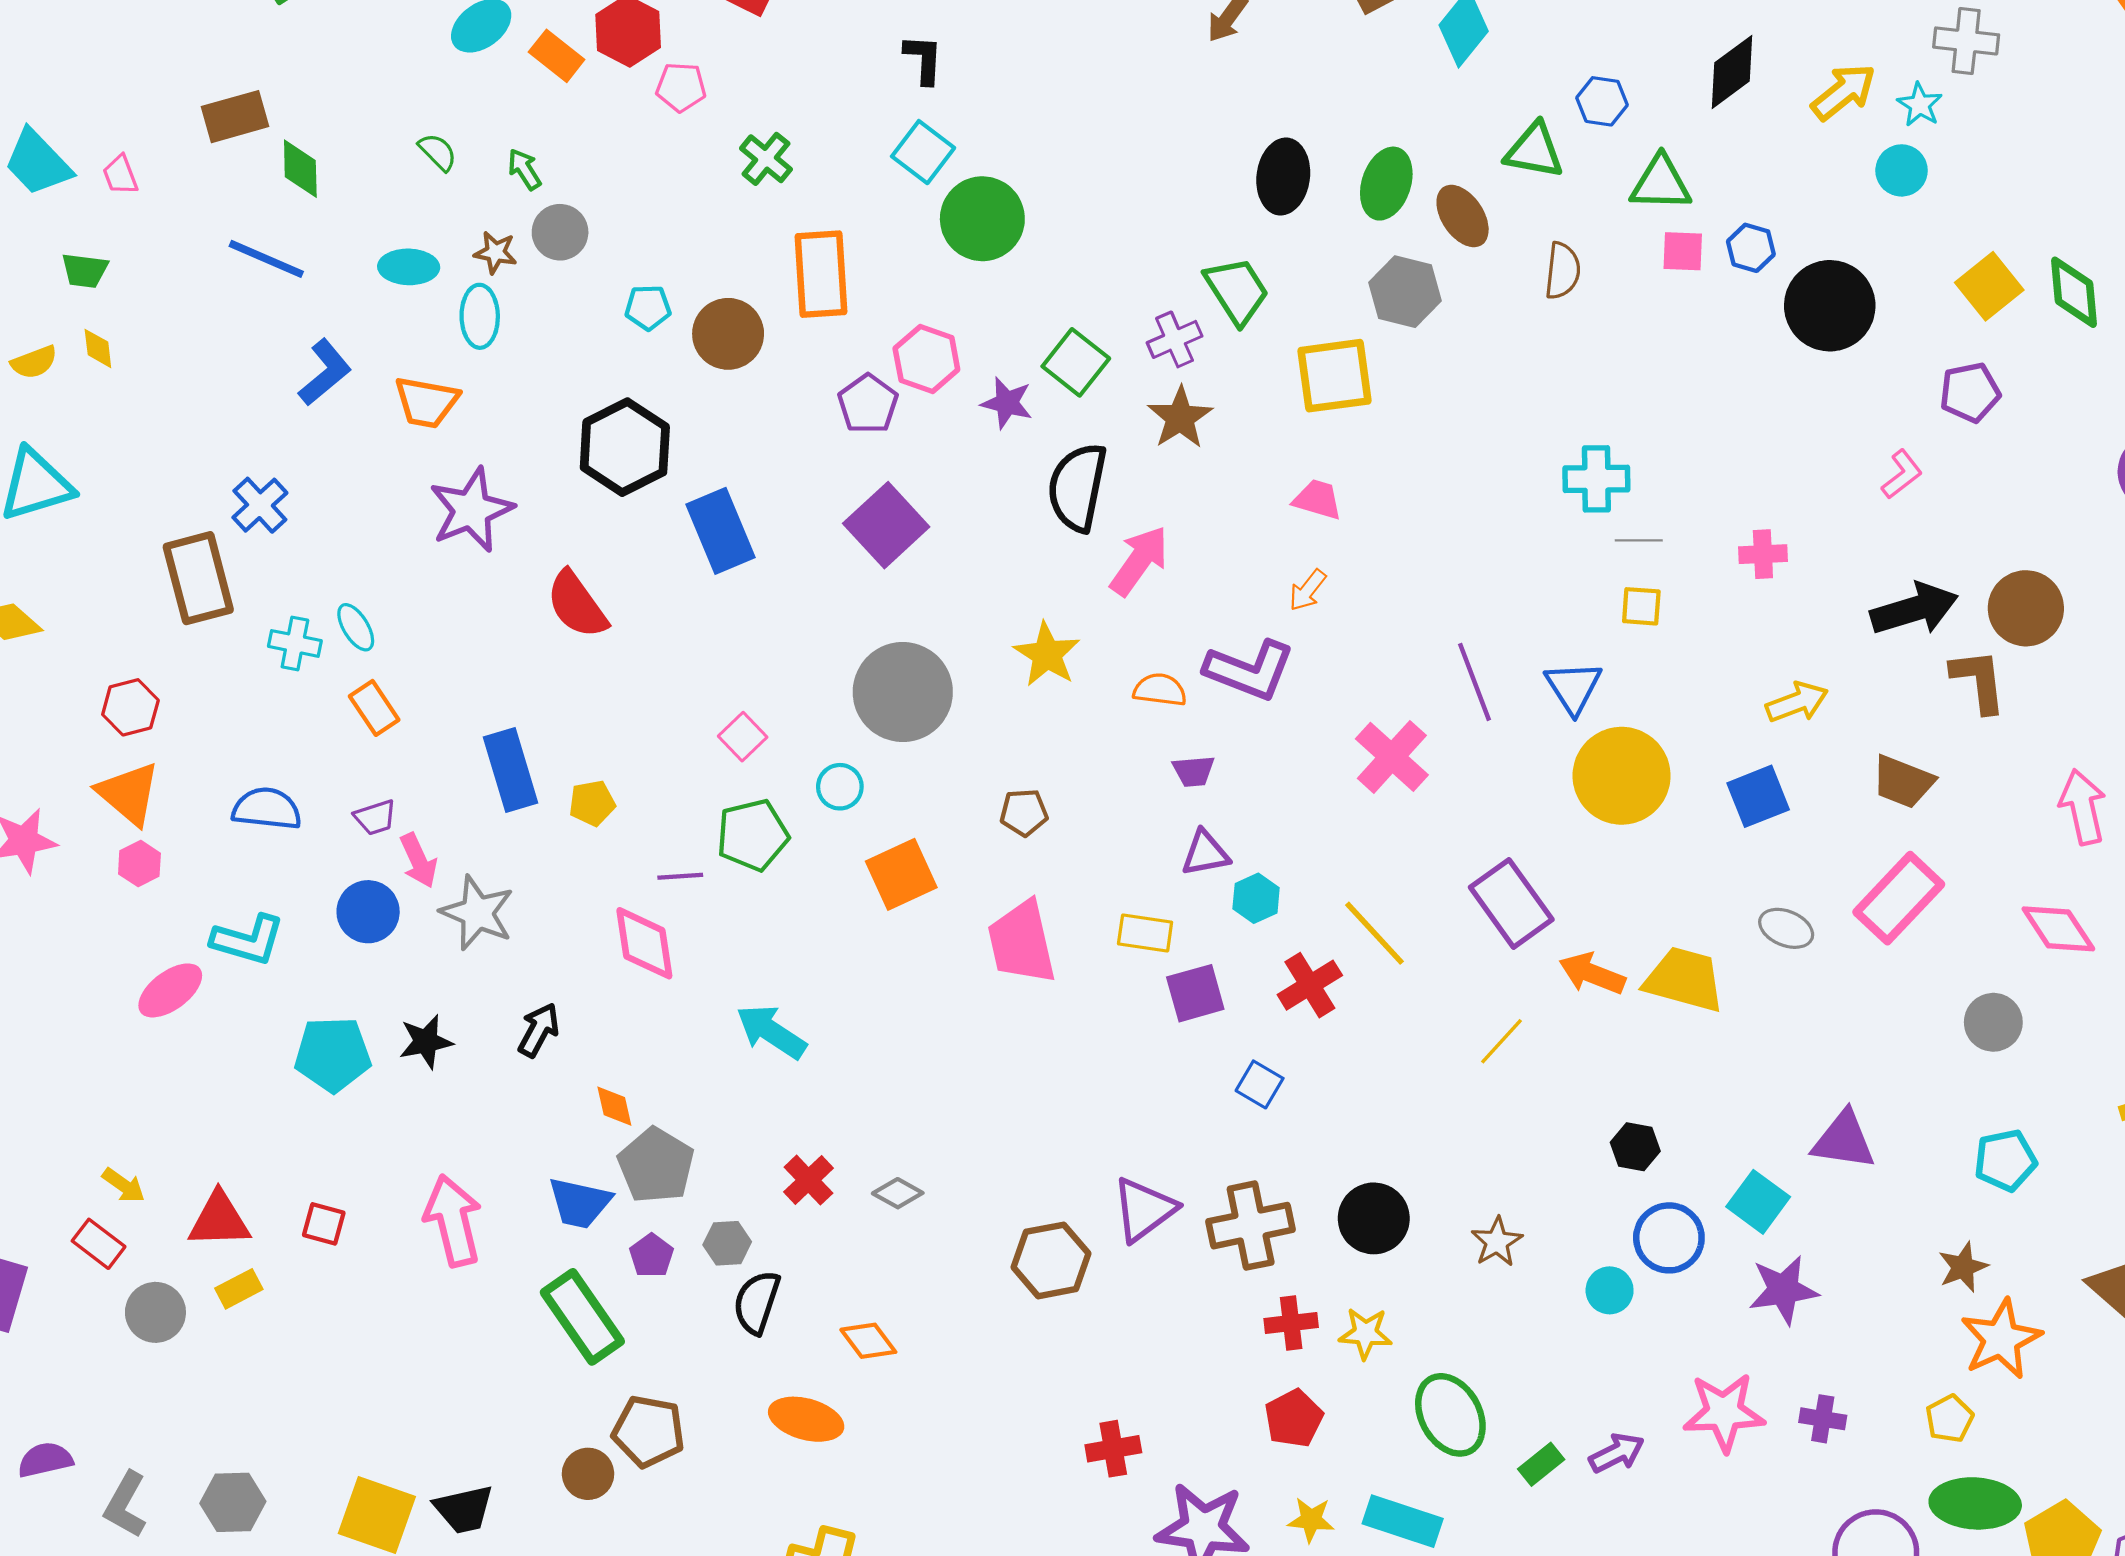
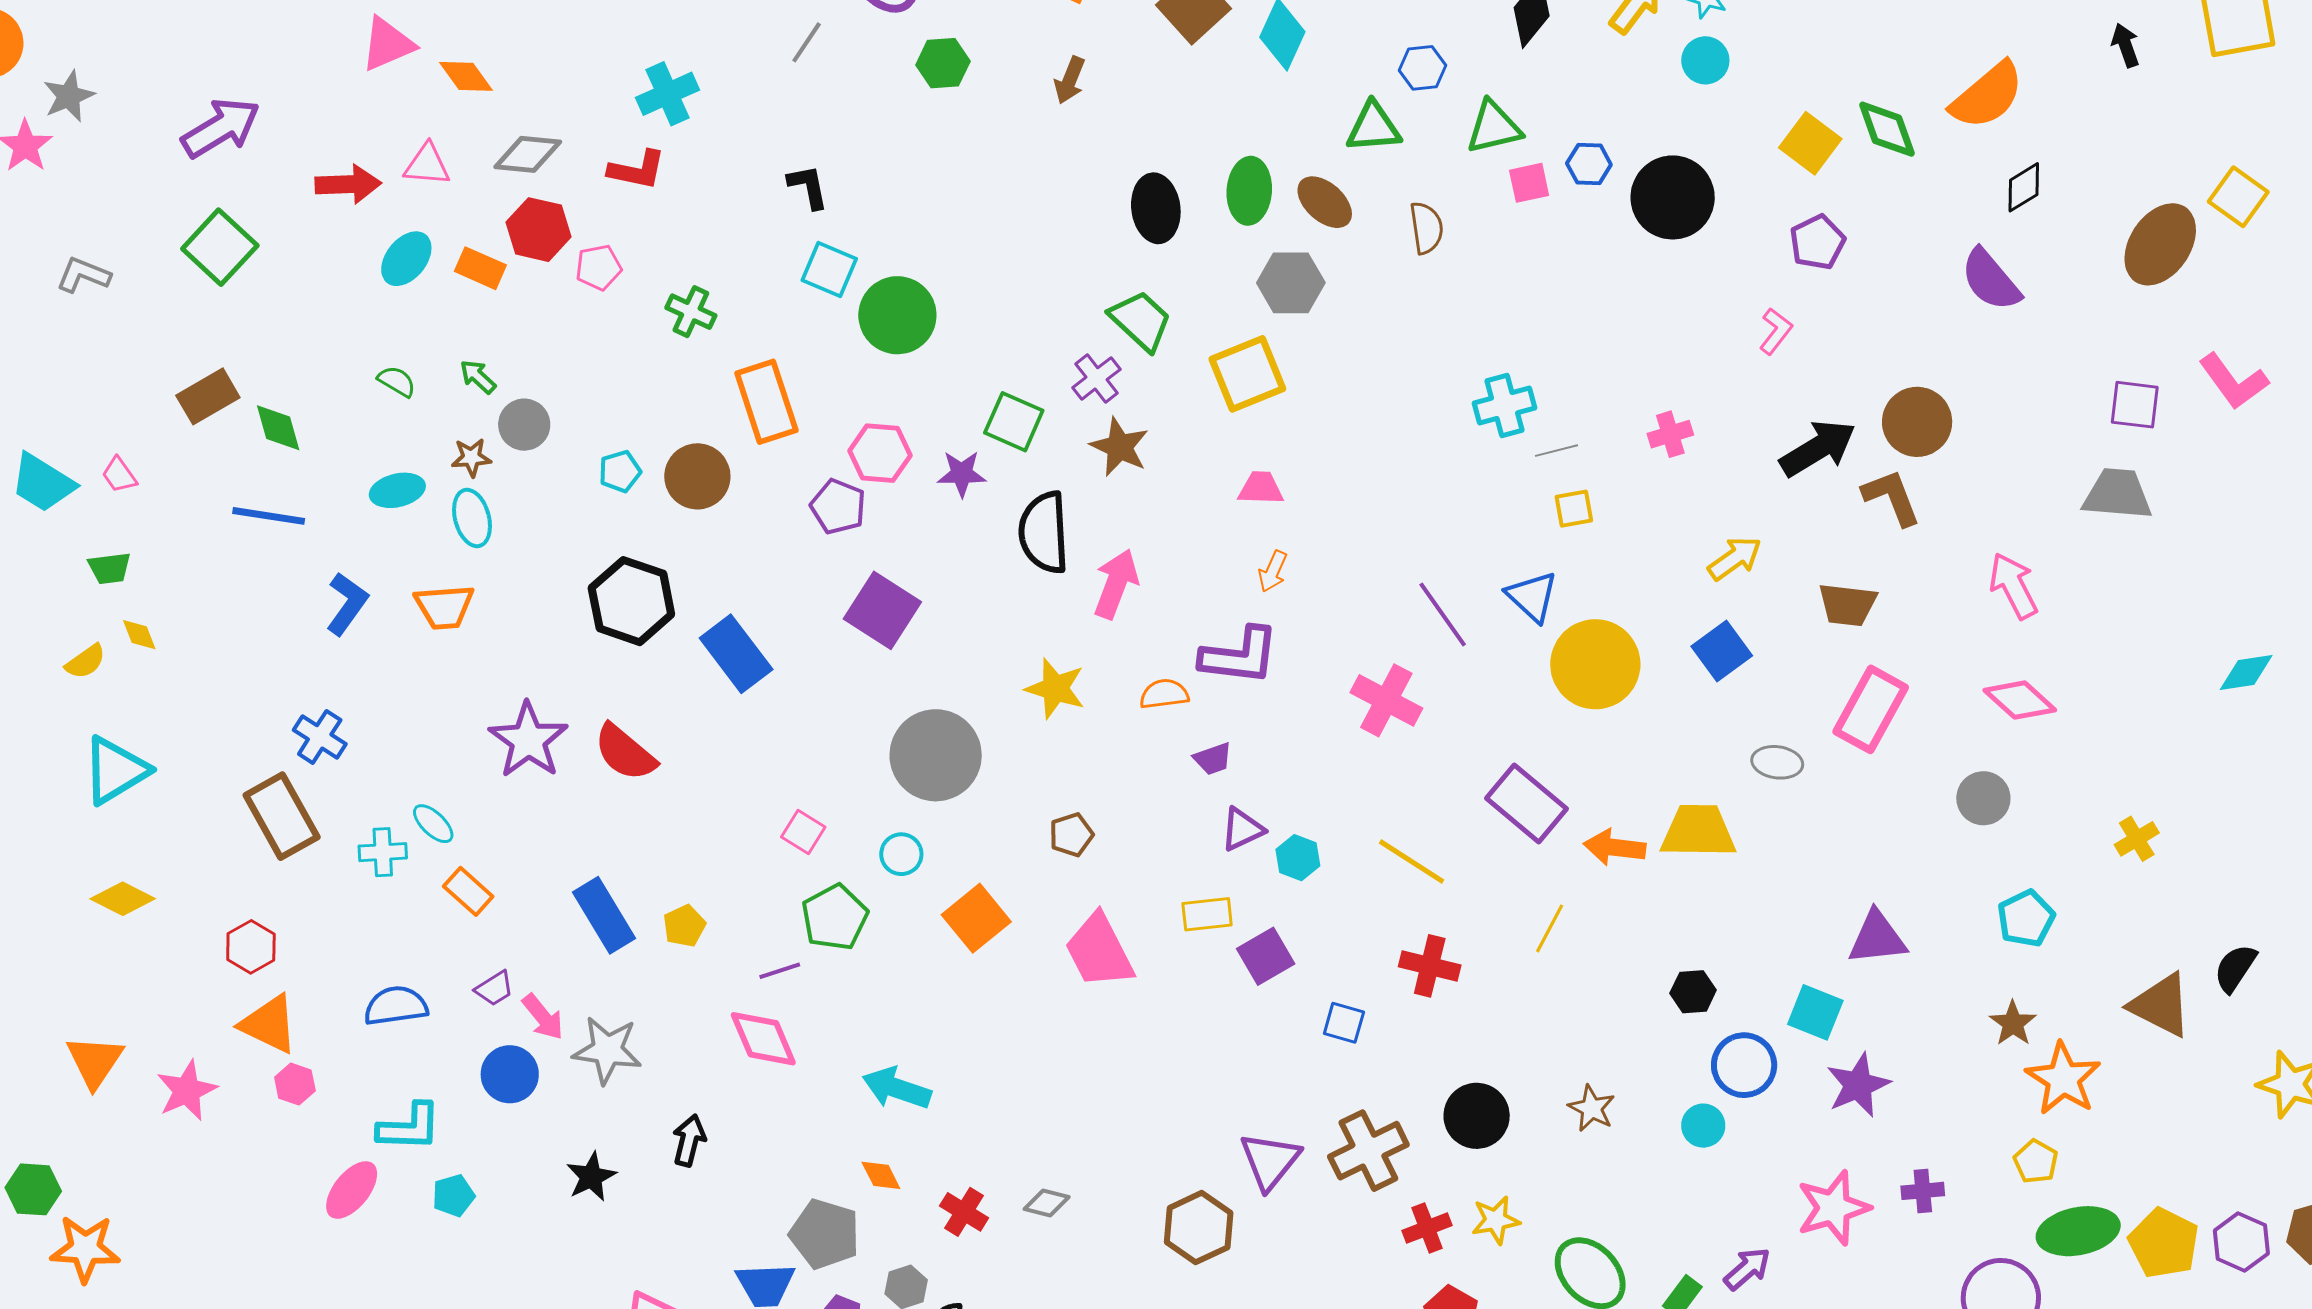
purple star: (471, 510) -> (528, 740), moved
red cross: (1310, 985) -> (1430, 966), moved, turned -30
cyan pentagon: (333, 1054) -> (453, 1196), moved, size x0.6
orange diamond: (614, 1106) -> (881, 1175), moved

